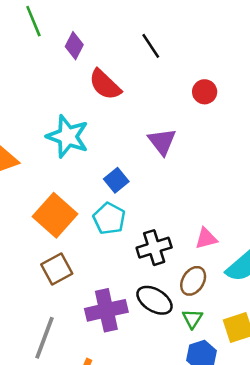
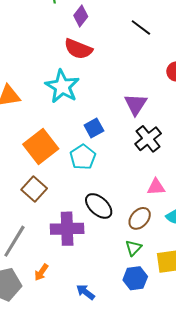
black line: (151, 46) -> (141, 27), turned -30
red semicircle: (105, 85) -> (78, 49), moved, turned -32
black cross: (154, 248) -> (148, 139), moved, turned -32
brown square: (57, 269) -> (34, 189), turned -30
black ellipse: (155, 300) -> (99, 206), moved

